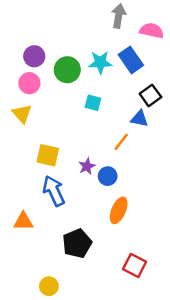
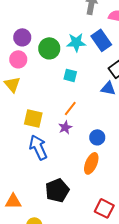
orange line: (121, 142) -> (70, 108), moved
blue circle: (108, 176) -> (97, 137), moved
orange triangle: (23, 221) -> (13, 201), moved

